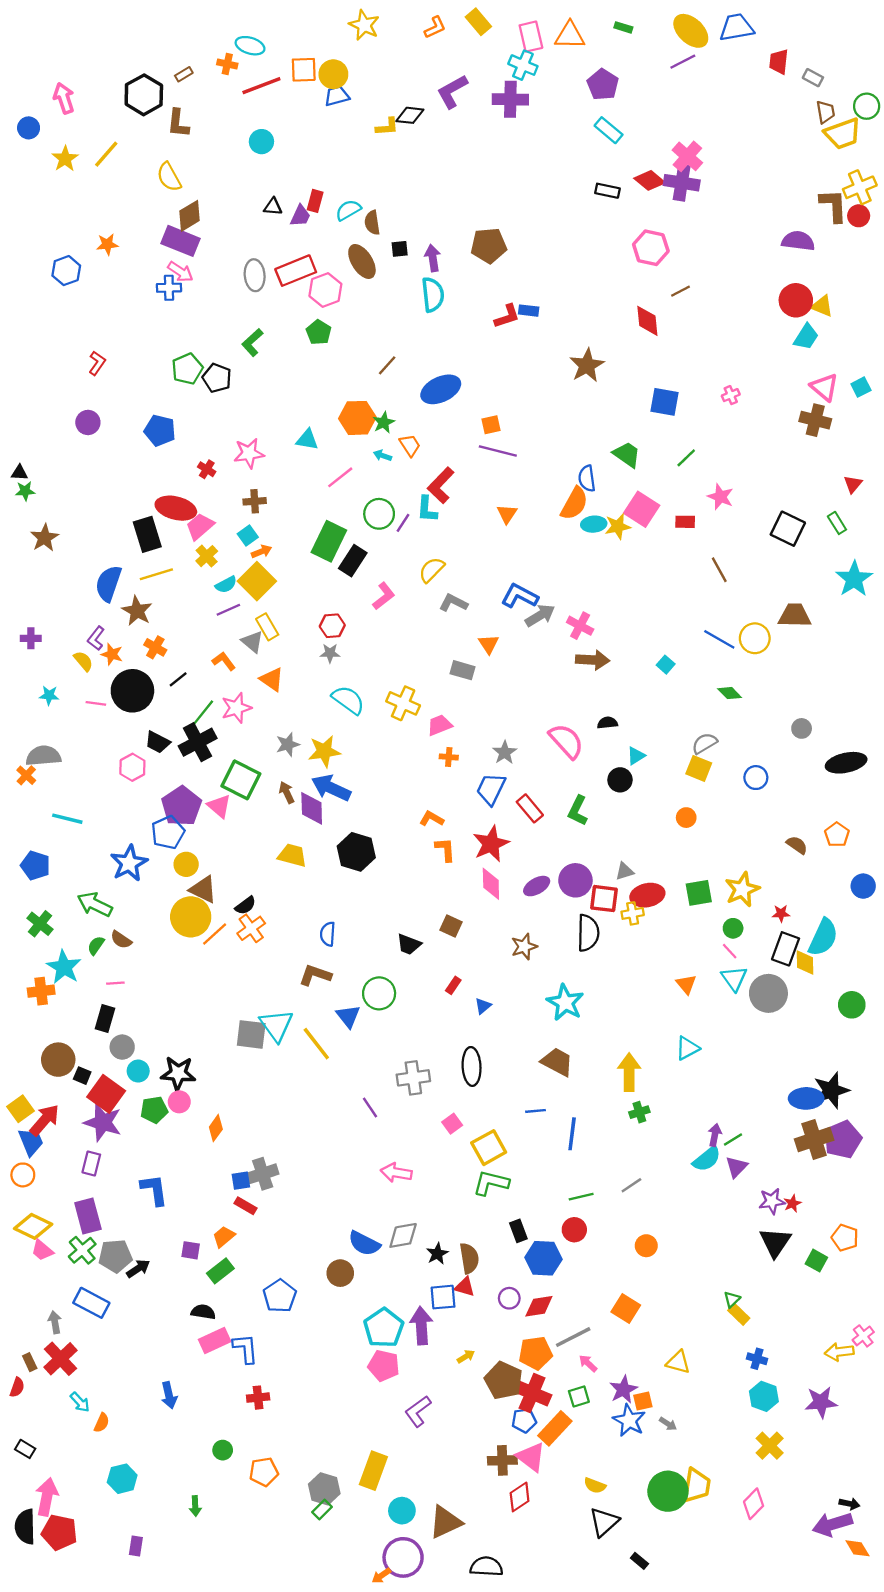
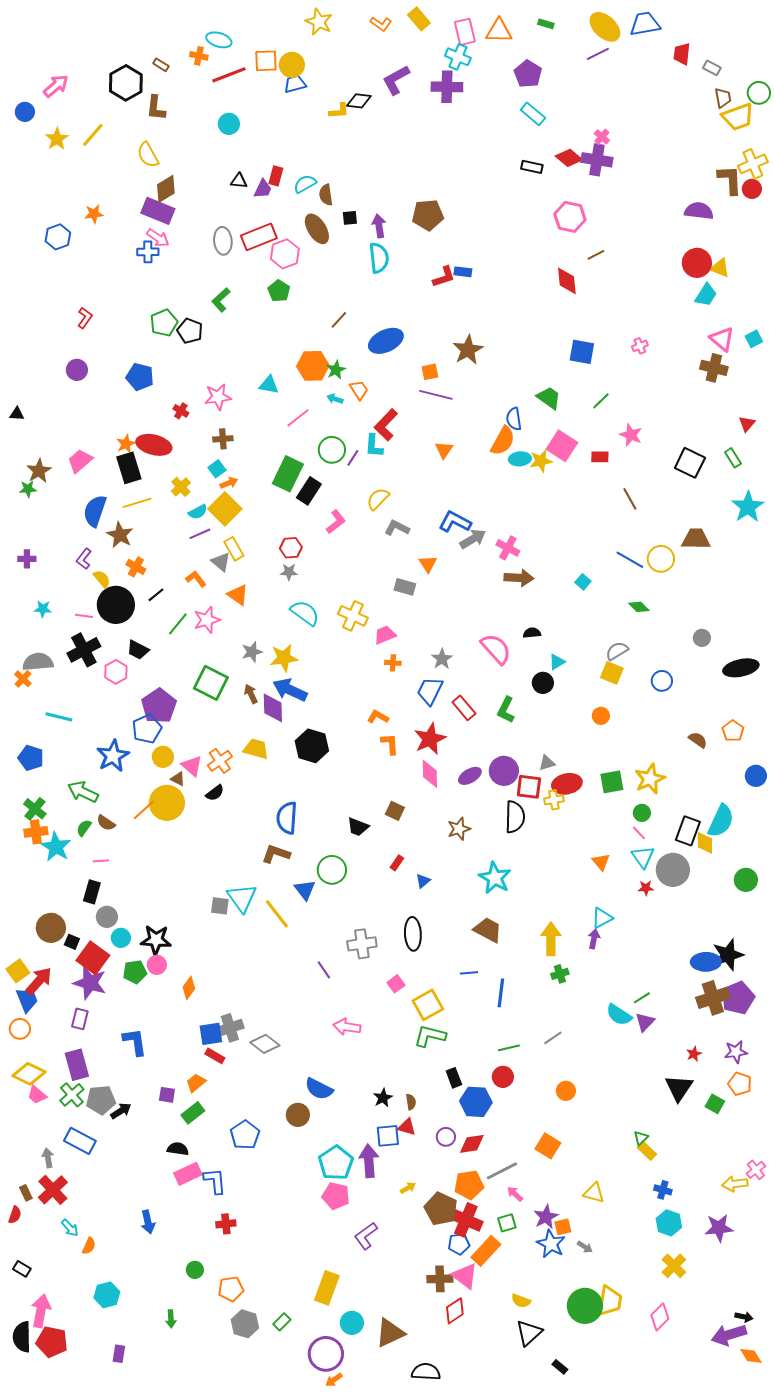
orange L-shape: (435, 27) -> (381, 24), turned 60
brown rectangle: (184, 74) -> (161, 65), turned 63
pink arrow: (64, 98) -> (56, 86), turned 68
pink cross: (687, 156) -> (602, 137), size x0.6
brown star: (587, 365) -> (468, 350), moved
green star: (25, 491) -> (28, 489), moved
pink trapezoid: (200, 526) -> (80, 461), moved
orange star: (112, 654) -> (126, 444), moved, turned 30
yellow semicircle: (83, 661) -> (102, 579), moved
black cross: (198, 742) -> (84, 650), moved
pink triangle: (219, 806) -> (192, 766), moved
brown triangle: (203, 889) -> (178, 779), size x0.6
red star: (781, 913) -> (646, 888), moved
orange cross: (251, 928) -> (220, 761), moved
orange line: (215, 934) -> (144, 810), moved
blue semicircle: (328, 934) -> (287, 818), size x1.5
orange cross: (41, 991) -> (36, 832), moved
gray square: (251, 1034) -> (220, 906), size x0.7
purple arrow: (715, 1135) -> (594, 939), moved
cyan semicircle: (707, 1159) -> (619, 1015), turned 72
blue square: (241, 1181) -> (211, 1034), size x1.4
purple star: (772, 1201) -> (736, 1052), moved
gray diamond: (403, 1235) -> (265, 1044), moved, turned 48
brown semicircle: (469, 1258) -> (411, 1102), size x0.6
gray hexagon: (324, 1489) -> (245, 1324), moved
purple circle: (403, 1557) -> (326, 1354), moved

